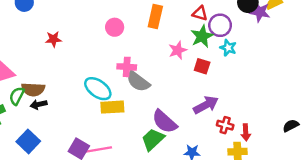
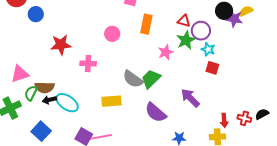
red star: (53, 39) -> (61, 45), size x1.5
red square: (202, 66) -> (212, 68), moved
pink cross: (127, 67) -> (88, 64), moved
cyan ellipse: (98, 89) -> (67, 103), moved
purple arrow: (206, 105) -> (190, 98), turned -105
red cross: (225, 125) -> (244, 118), moved
green trapezoid: (153, 139) -> (151, 79), moved

